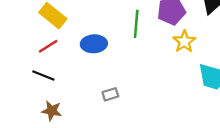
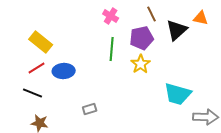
yellow star: (184, 41) -> (141, 64), moved
blue ellipse: (94, 44) -> (64, 71), moved

